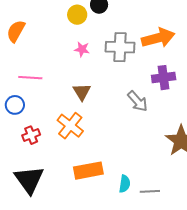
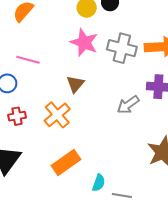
pink star: (82, 49) -> (84, 43), size x1.8
gray arrow: (138, 101) -> (128, 105), turned 85
orange rectangle: (88, 171) -> (66, 163), turned -36

